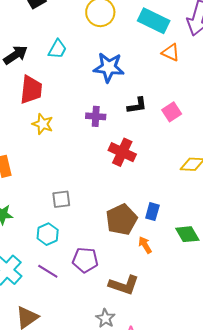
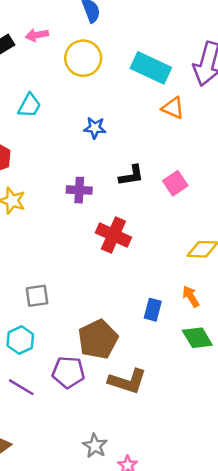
blue star: (109, 67) -> (95, 128), size x0.6
brown pentagon: (121, 219) -> (98, 339), moved
orange arrow: (145, 245) -> (191, 296), moved
brown L-shape: (124, 285) -> (127, 381), moved

